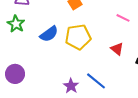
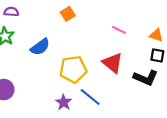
yellow pentagon: (78, 37) -> (73, 69), moved
red triangle: (117, 49) -> (113, 63), size x1.5

